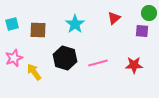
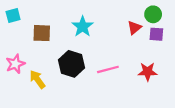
green circle: (149, 13) -> (153, 14), moved
red triangle: (114, 18) -> (134, 28), moved
cyan square: (12, 24) -> (13, 15), moved

